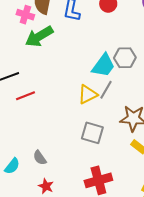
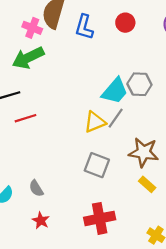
green arrow: (39, 36) -> (28, 58), moved

